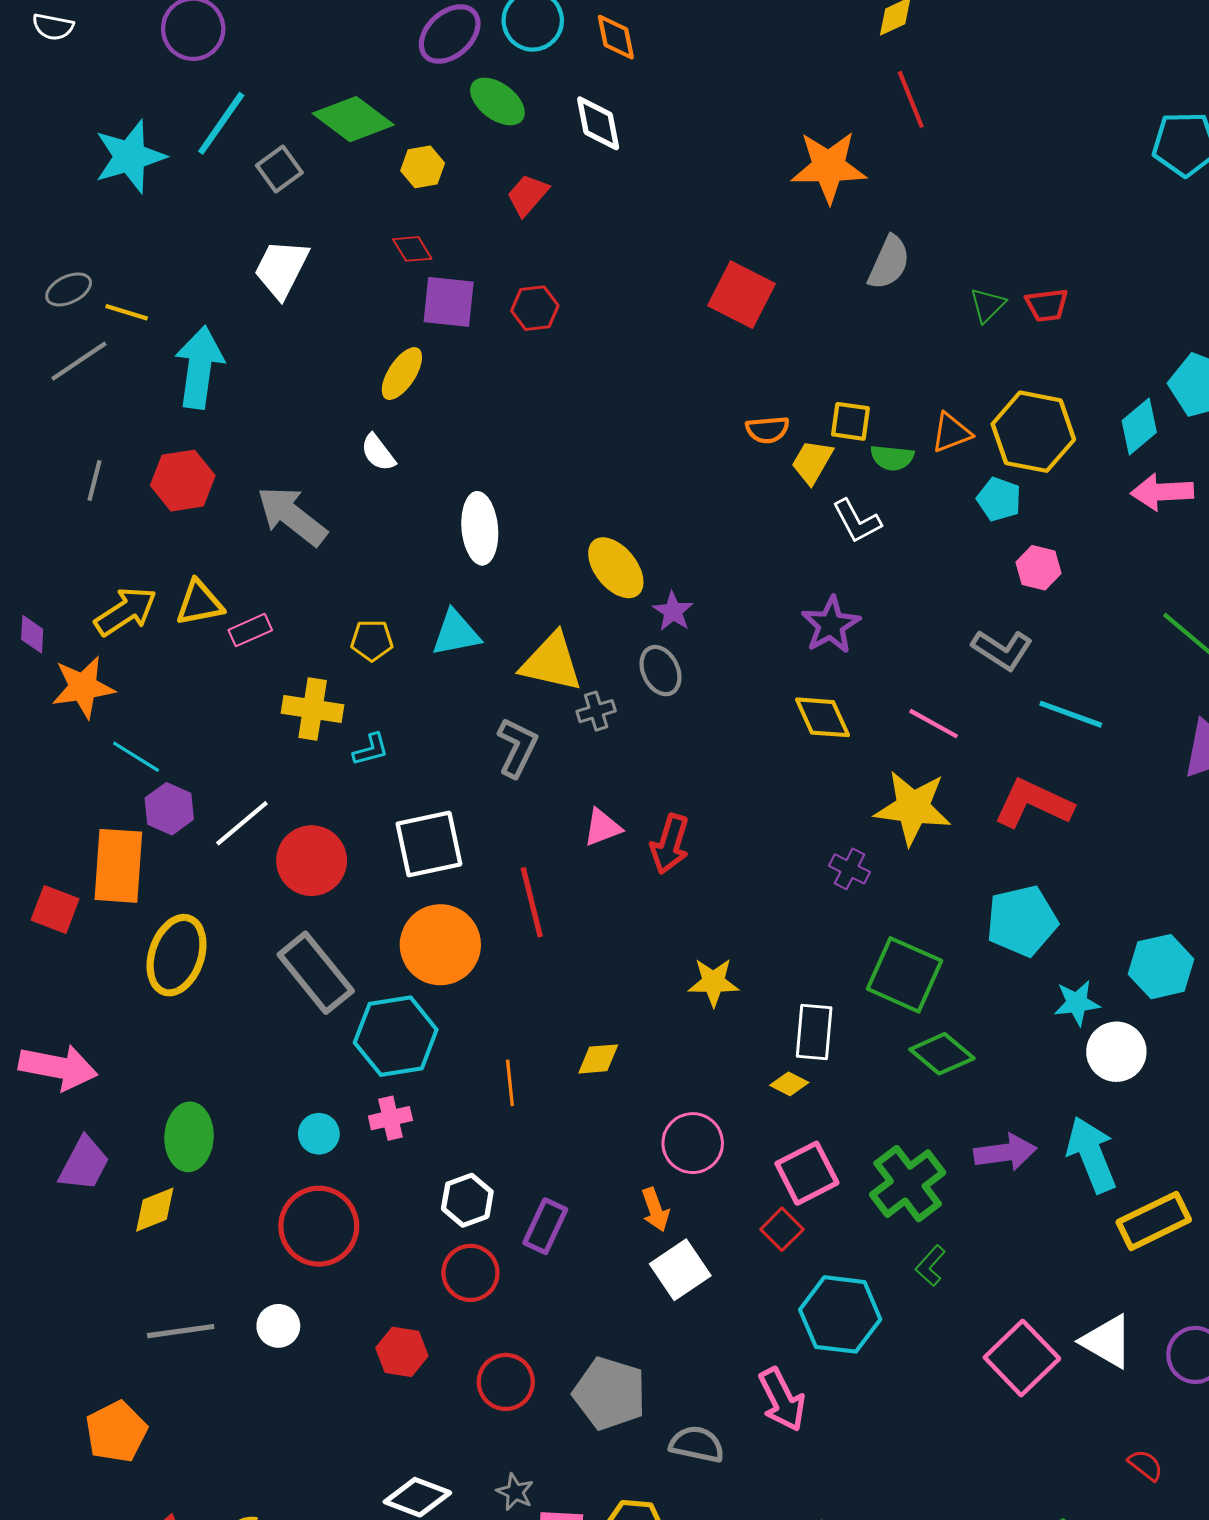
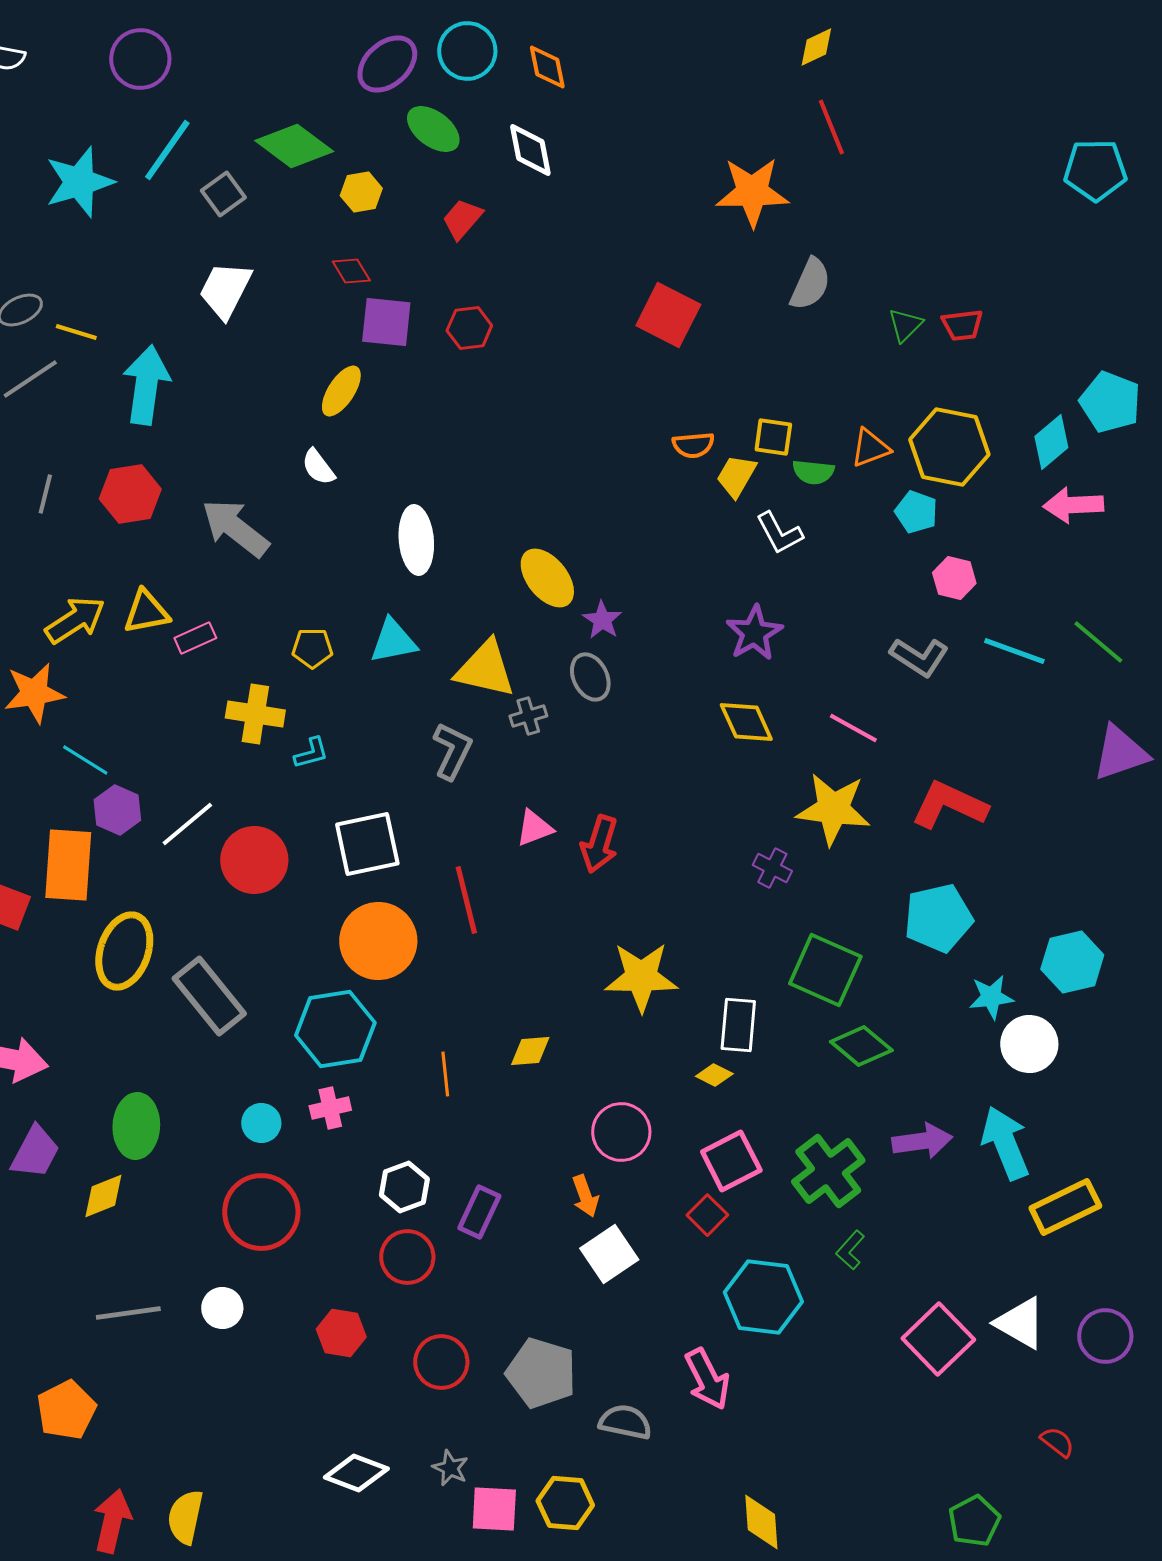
cyan line: (1071, 714) -> (1014, 651), moved
gray rectangle: (316, 973) -> (209, 996), moved
yellow star: (713, 982) -> (641, 977), size x1.5

